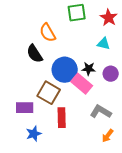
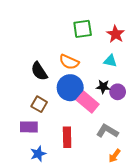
orange semicircle: (48, 33) -> (69, 62), moved, turned -36
black star: (89, 69) -> (103, 87), moved
brown square: (49, 93) -> (39, 104), moved, size x0.7

